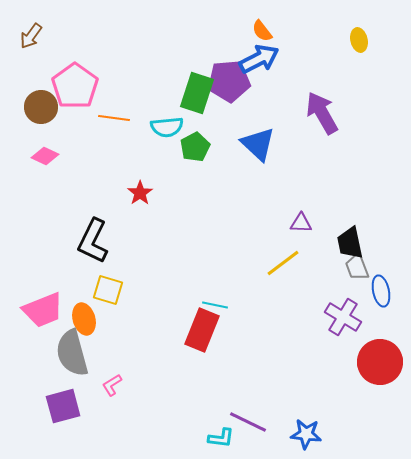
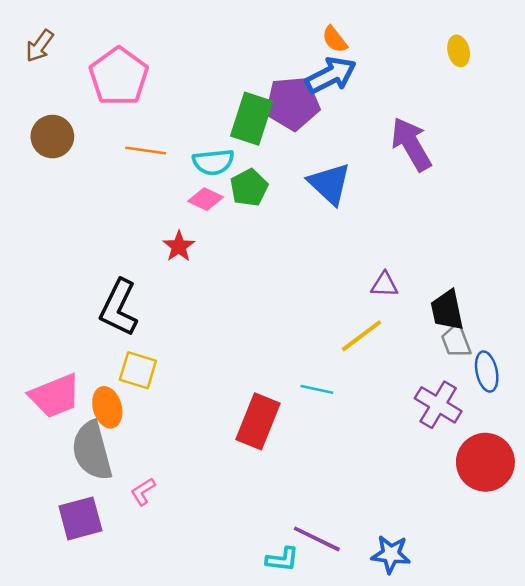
pink pentagon: (75, 86) -> (119, 76), moved
pink diamond: (45, 156) -> (206, 199), moved
cyan line: (215, 305) -> (317, 389), moved

